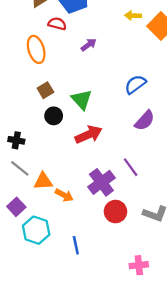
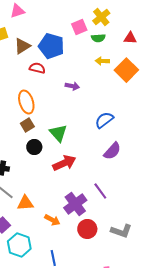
purple arrow: (89, 45) -> (72, 86), moved, turned 48
orange ellipse: (36, 49) -> (26, 102), moved
orange arrow: (64, 195) -> (52, 220), moved

